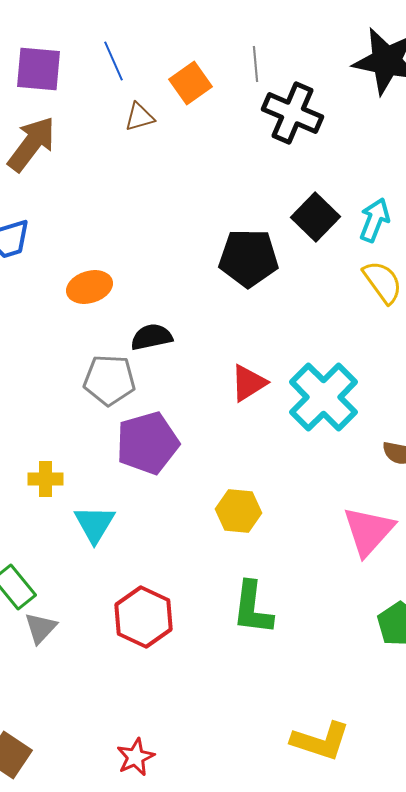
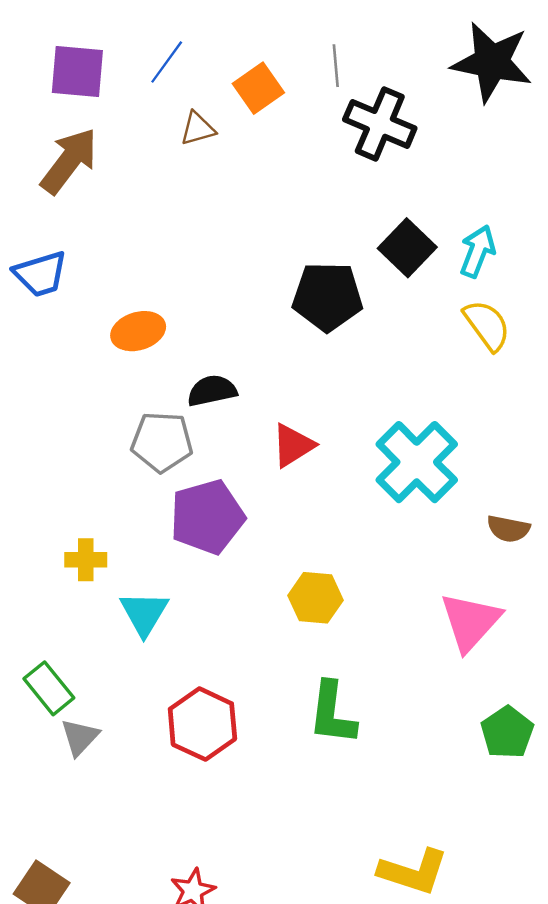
blue line: (114, 61) -> (167, 62), turned 60
red triangle: (248, 383) -> (293, 445), moved

